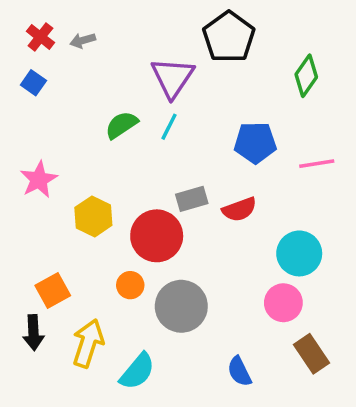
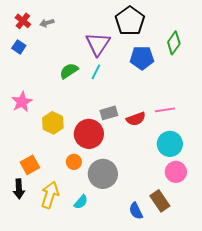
blue pentagon: (255, 143) -> (142, 58), moved
pink line: (317, 164) -> (165, 110), moved
pink circle: (283, 303) -> (176, 172), moved
brown rectangle: (312, 354) -> (160, 201), moved
cyan semicircle: (137, 371) -> (81, 202), moved, size x0.7

